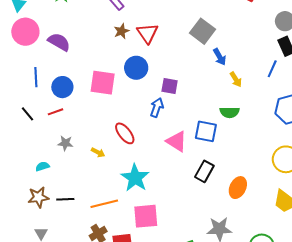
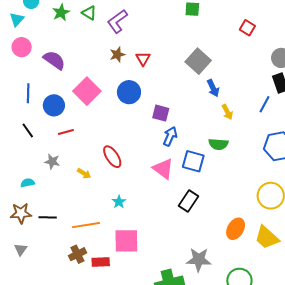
pink circle: (25, 32) -> (22, 47), size x0.7
red triangle: (147, 33) -> (143, 59), size x0.7
pink square: (103, 83) -> (87, 91), moved, turned 32
blue arrow: (157, 108) -> (170, 136), moved
red line: (56, 112) -> (66, 132), moved
black line: (27, 114) -> (28, 130), moved
cyan star: (135, 178) -> (119, 202), size x0.5
orange ellipse: (238, 188) -> (236, 229), moved

